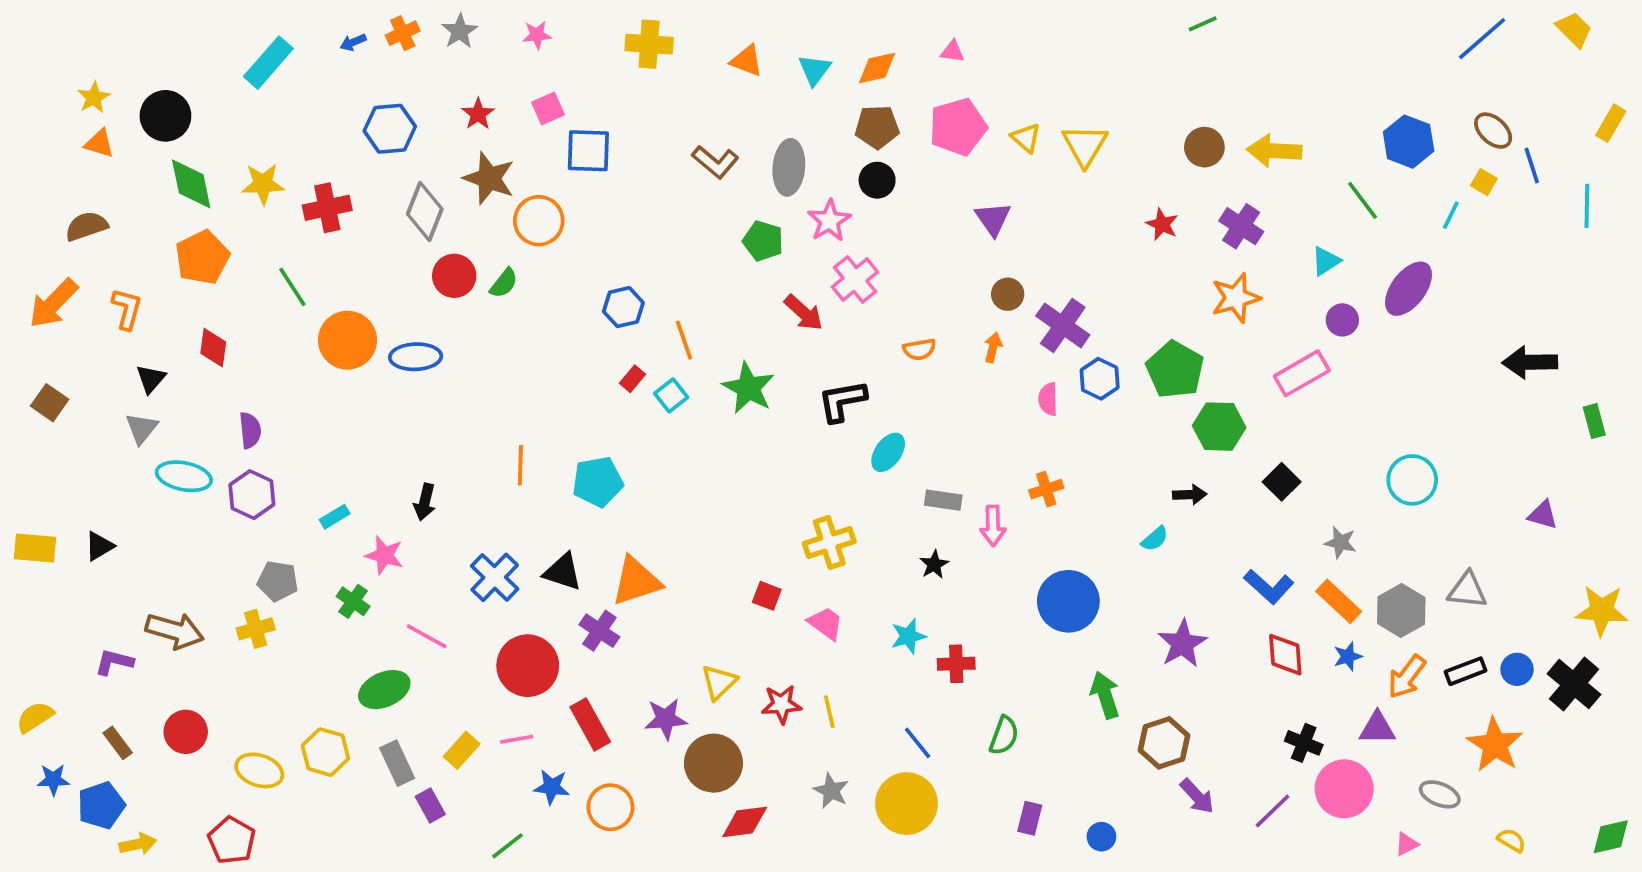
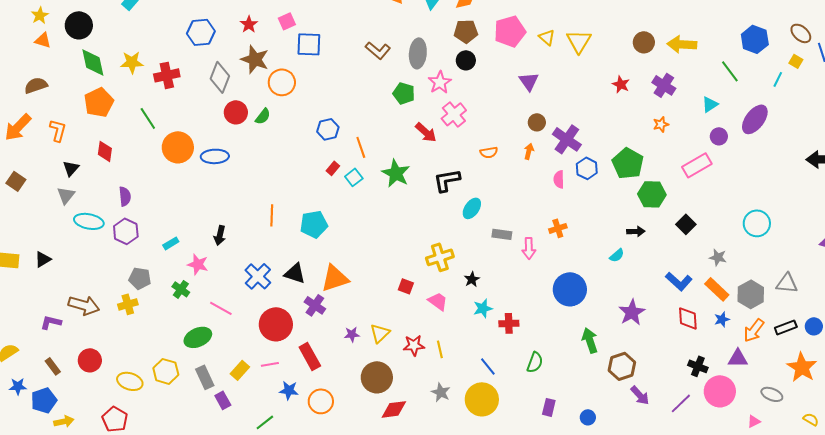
orange star: (1236, 298) -> (661, 124), size x0.6
black star: (934, 565) -> (472, 279), moved
purple star: (666, 719) -> (352, 334), moved, size x0.7

